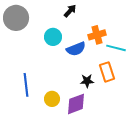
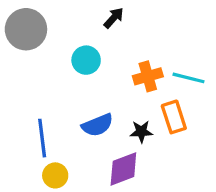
orange cross: (97, 35) -> (148, 76), moved
blue semicircle: (76, 49) -> (97, 125), moved
yellow circle: (52, 99) -> (55, 175), moved

